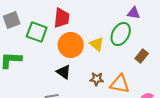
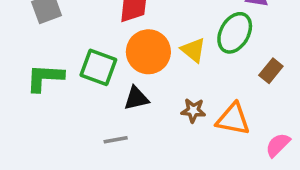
green square: (37, 32) -> (98, 67), moved
black triangle: (64, 72) -> (136, 98), turned -49

